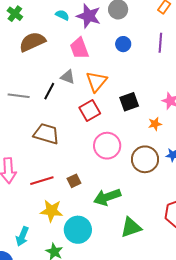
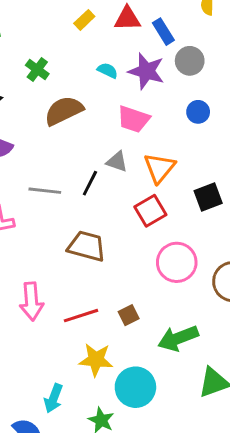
pink trapezoid: (79, 48) -> (133, 119), turned -50

